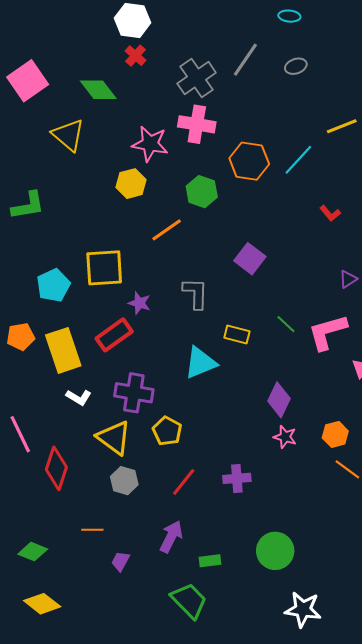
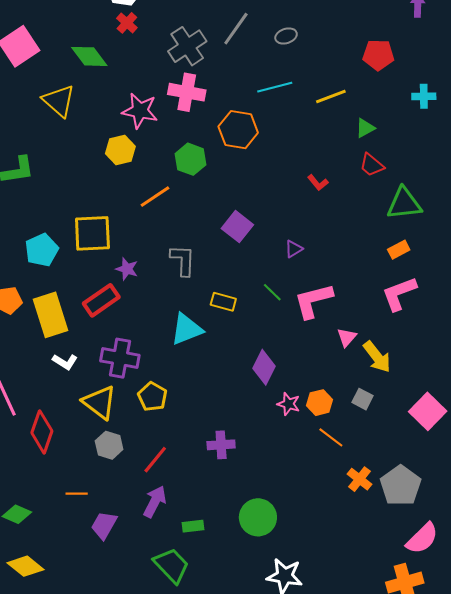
cyan line: (298, 160) -> (275, 87), moved, turned 32
purple triangle: (348, 279) -> (294, 249), moved
pink star: (285, 437) -> (289, 404), moved
red line: (184, 482) -> (155, 460), moved
purple trapezoid: (120, 561) -> (104, 525), size x1.4

